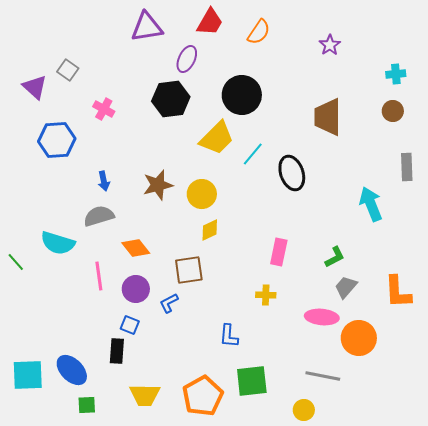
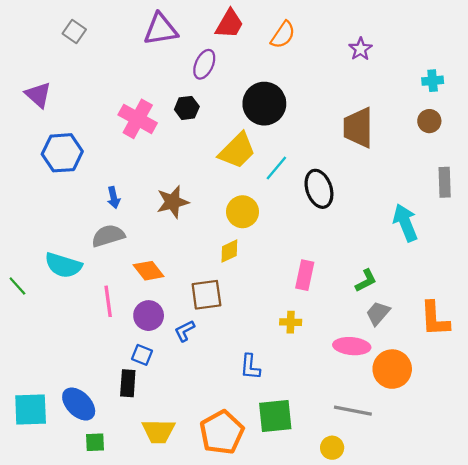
gray square: (68, 70) -> (74, 31), moved
black hexagon: (171, 99) -> (187, 108), size x0.6
pink cross: (104, 109) -> (138, 119), moved, size x1.6
yellow circle: (202, 194) -> (243, 212), moved

